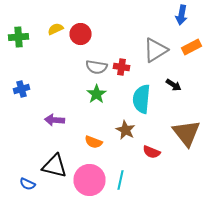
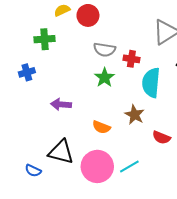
green cross: (18, 37) -> (44, 39), moved
red cross: (122, 67) -> (131, 59), moved
cyan line: (120, 180) -> (129, 166), turned 48

